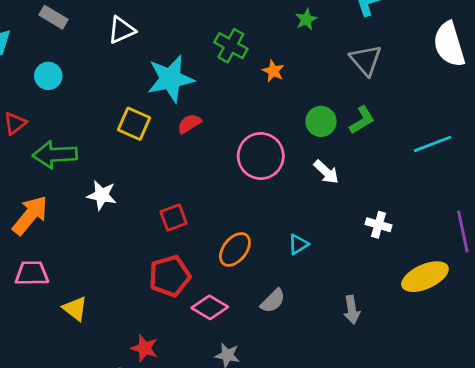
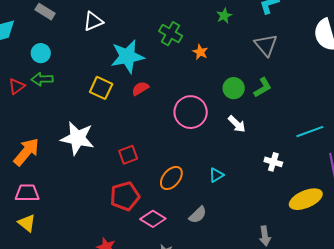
cyan line: (433, 144) -> (310, 132), moved
green arrow: (55, 155) -> (42, 79), moved, size x0.7
white star: (102, 195) -> (77, 138), size x1.6
yellow triangle: (75, 309) -> (27, 223), moved
gray arrow: (352, 310) -> (265, 236), moved

